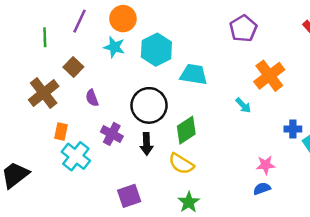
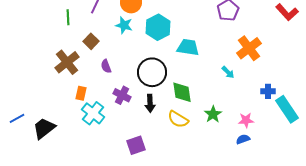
green diamond: (186, 130) -> (182, 92), turned -65
green star: (189, 202) -> (213, 114), moved

